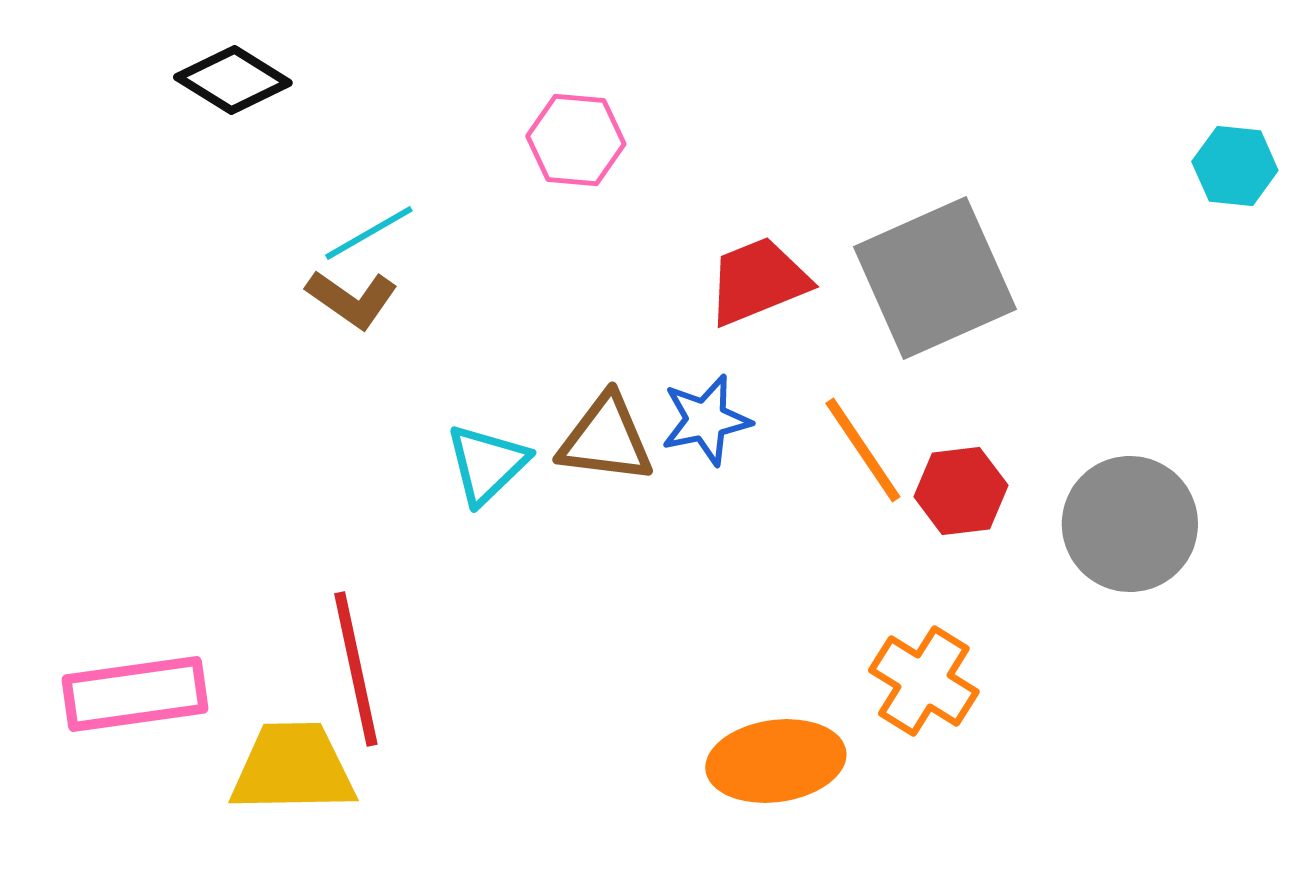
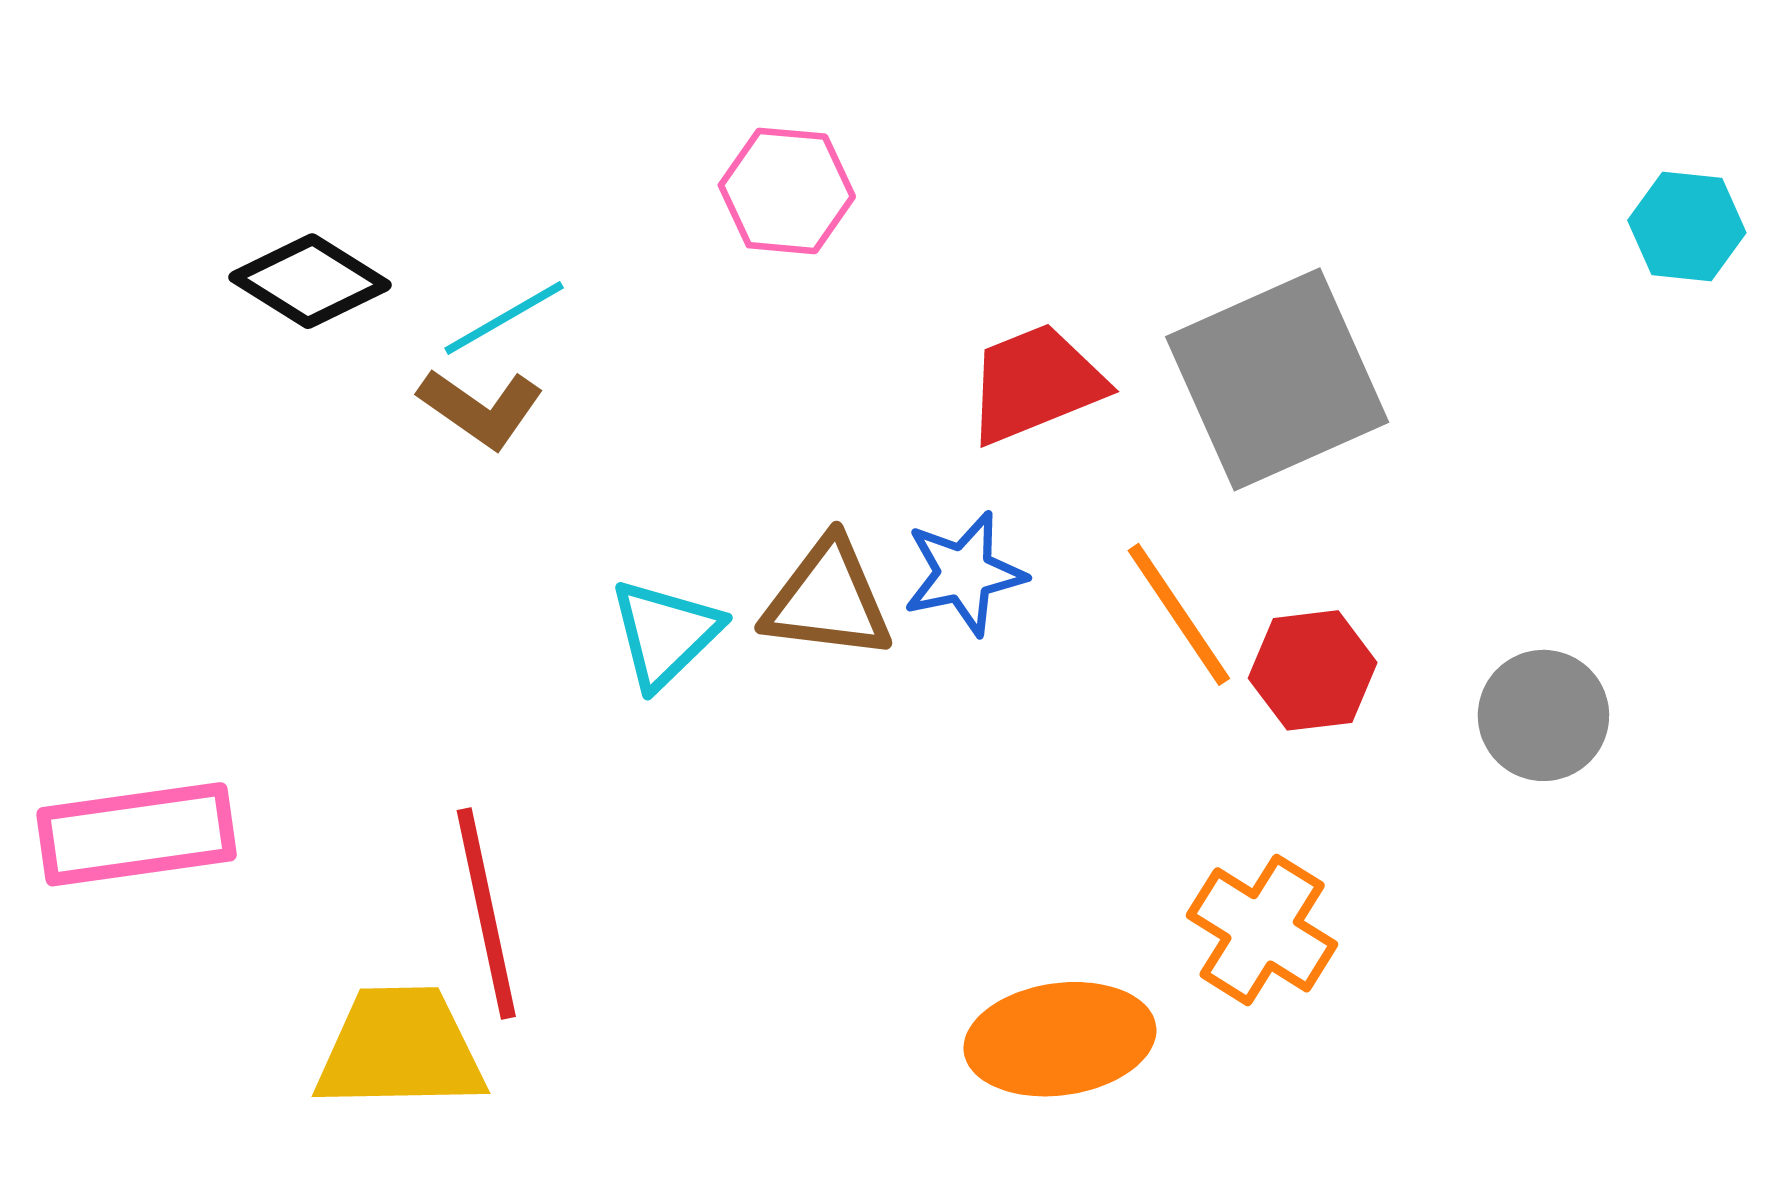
black diamond: (233, 80) -> (310, 281), moved
gray circle: (1130, 524) -> (1543, 715), size x0.7
pink rectangle: (135, 694) -> (137, 834), moved

